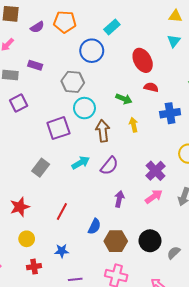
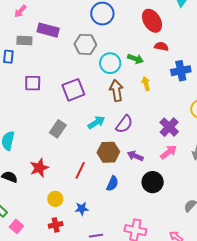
purple rectangle: (35, 65) -> (48, 30), size x1.5
purple square: (19, 103) -> (33, 83), moved, turned 30
cyan circle: (84, 108) -> (110, 63), moved
purple arrow: (119, 199) -> (135, 156), turned -77
yellow circle: (27, 239) -> (55, 199), moved
brown hexagon: (116, 241) -> (108, 152), moved
black circle: (150, 241) -> (153, 182), moved

